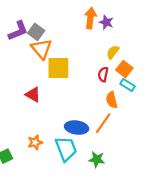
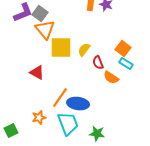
yellow semicircle: (113, 52) -> (84, 50), moved
red semicircle: (103, 74) -> (98, 63), moved, turned -32
orange semicircle: (112, 100) -> (111, 78), turned -42
orange line: (103, 123) -> (60, 98), moved

